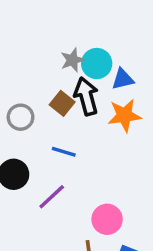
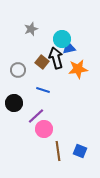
gray star: (72, 60) -> (31, 29), moved
blue triangle: (123, 79) -> (69, 48), moved
pink circle: (107, 219) -> (44, 129), moved

